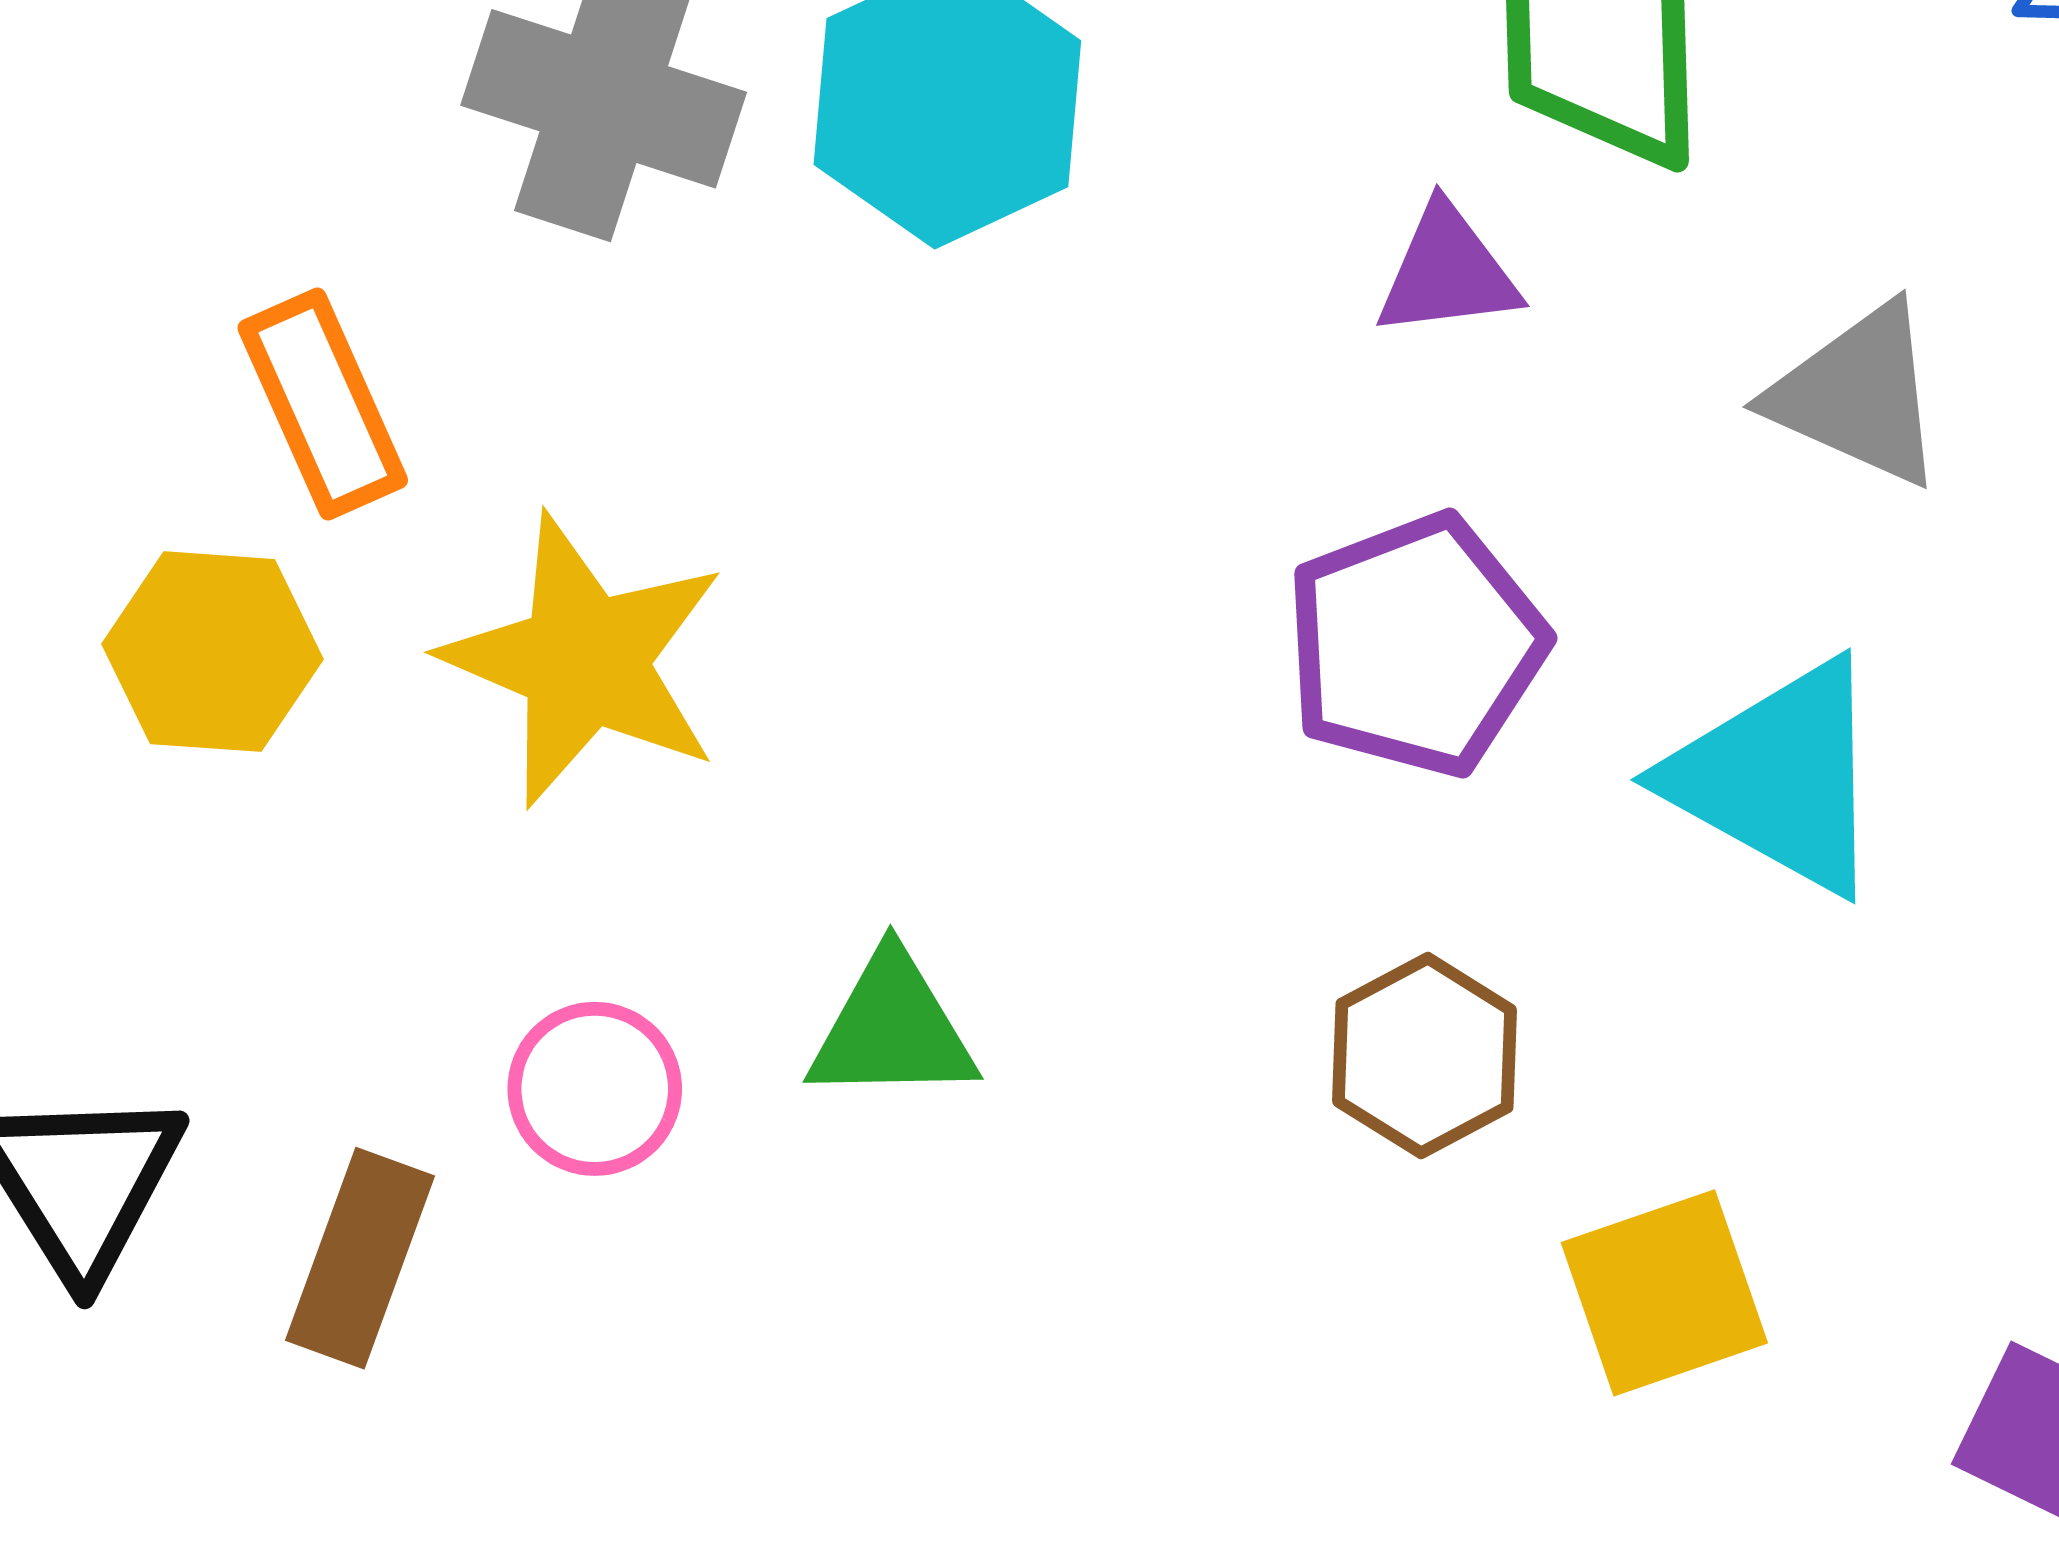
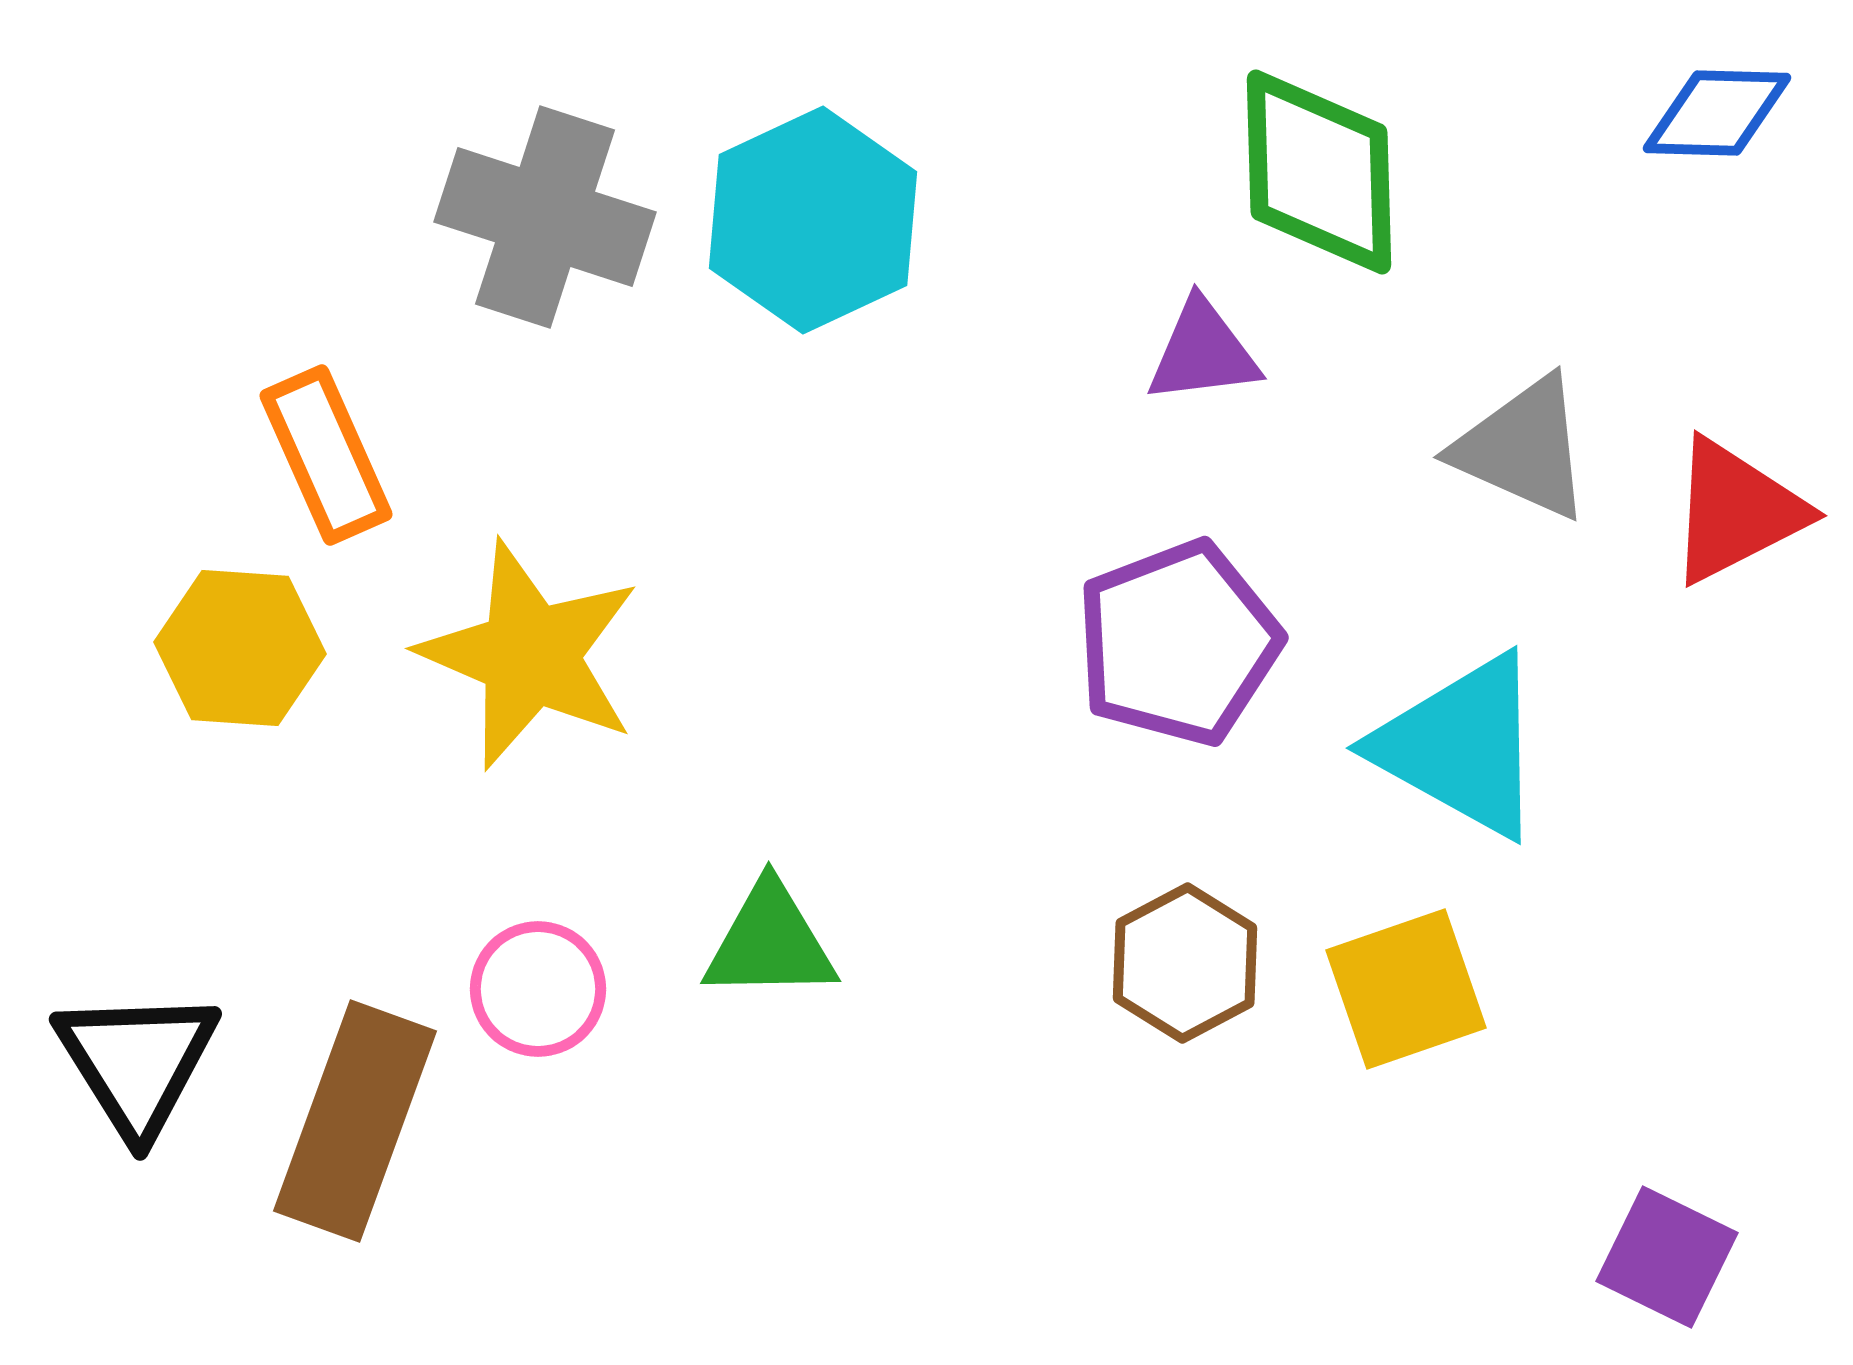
brown rectangle: (360, 1258) -> (355, 1121), size x1.4
yellow square: (1664, 1293) -> (1406, 989), moved

